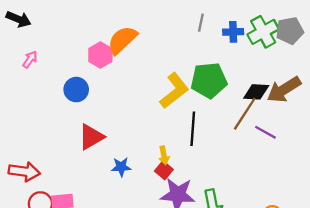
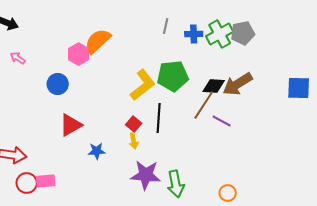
pink arrow: (30, 60) -> (18, 58), turned -91
red square: (164, 170) -> (134, 124), moved

